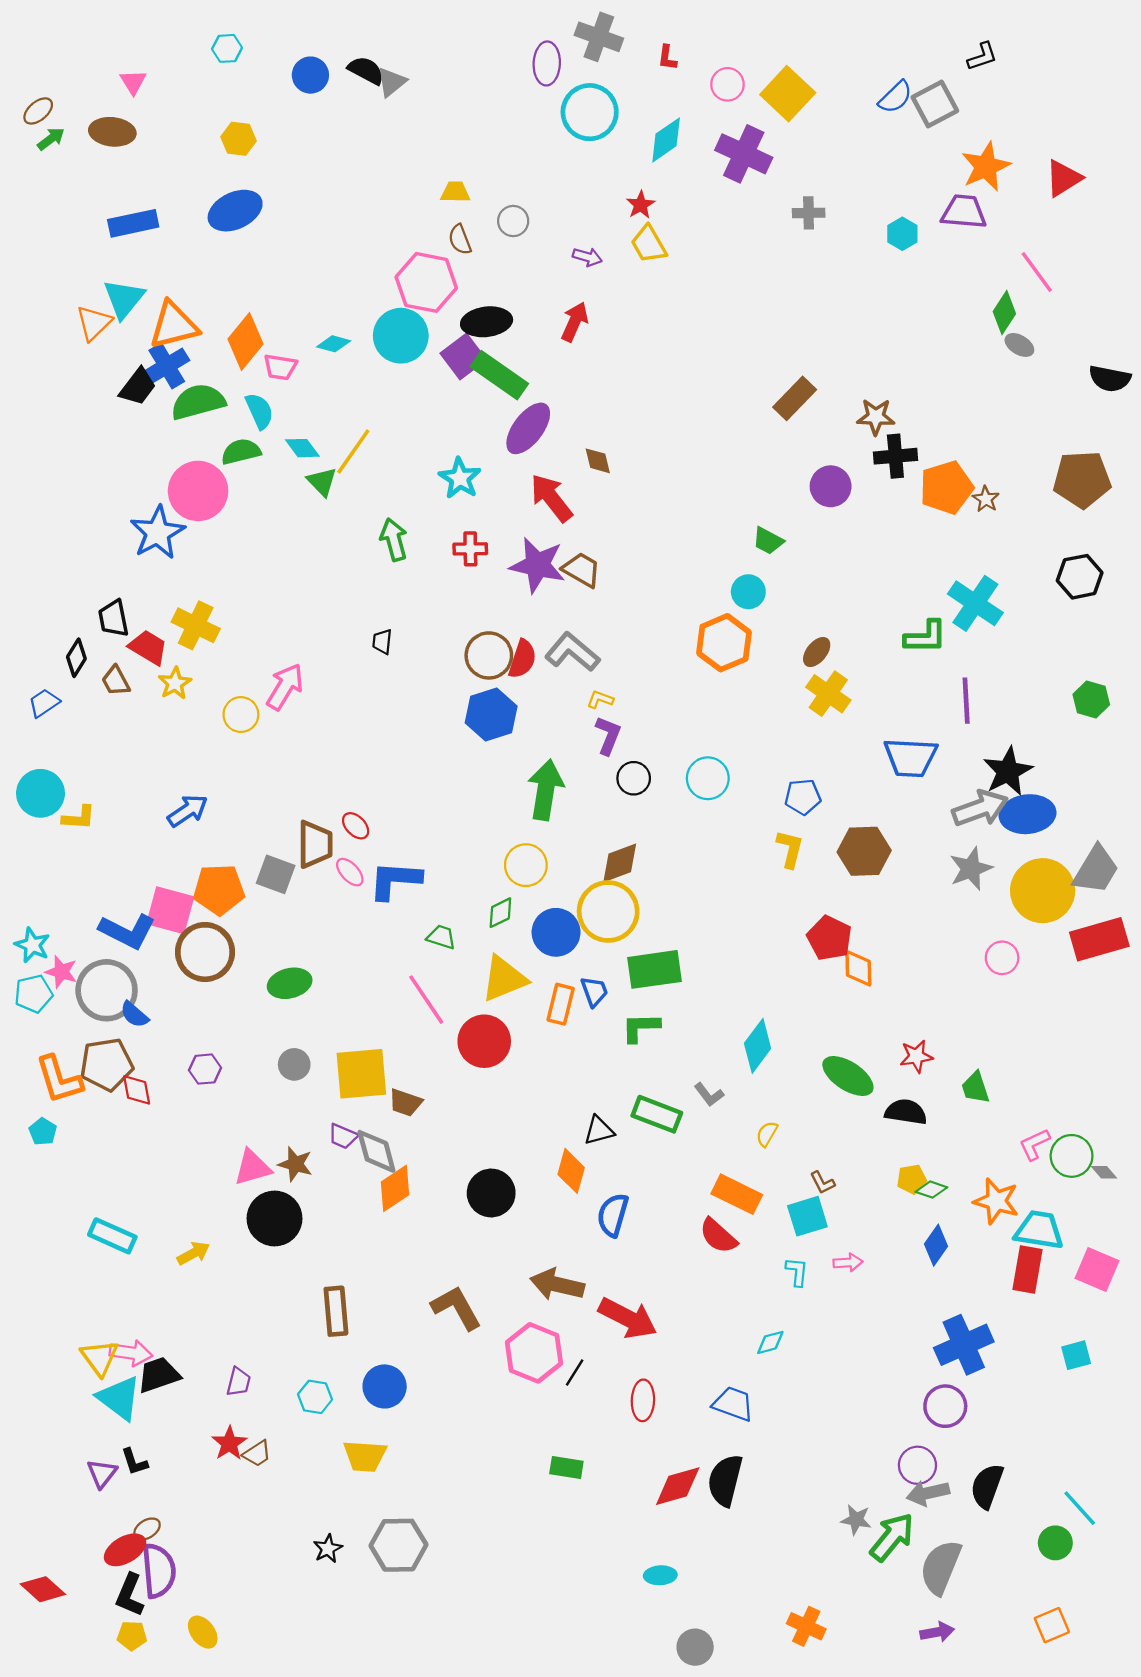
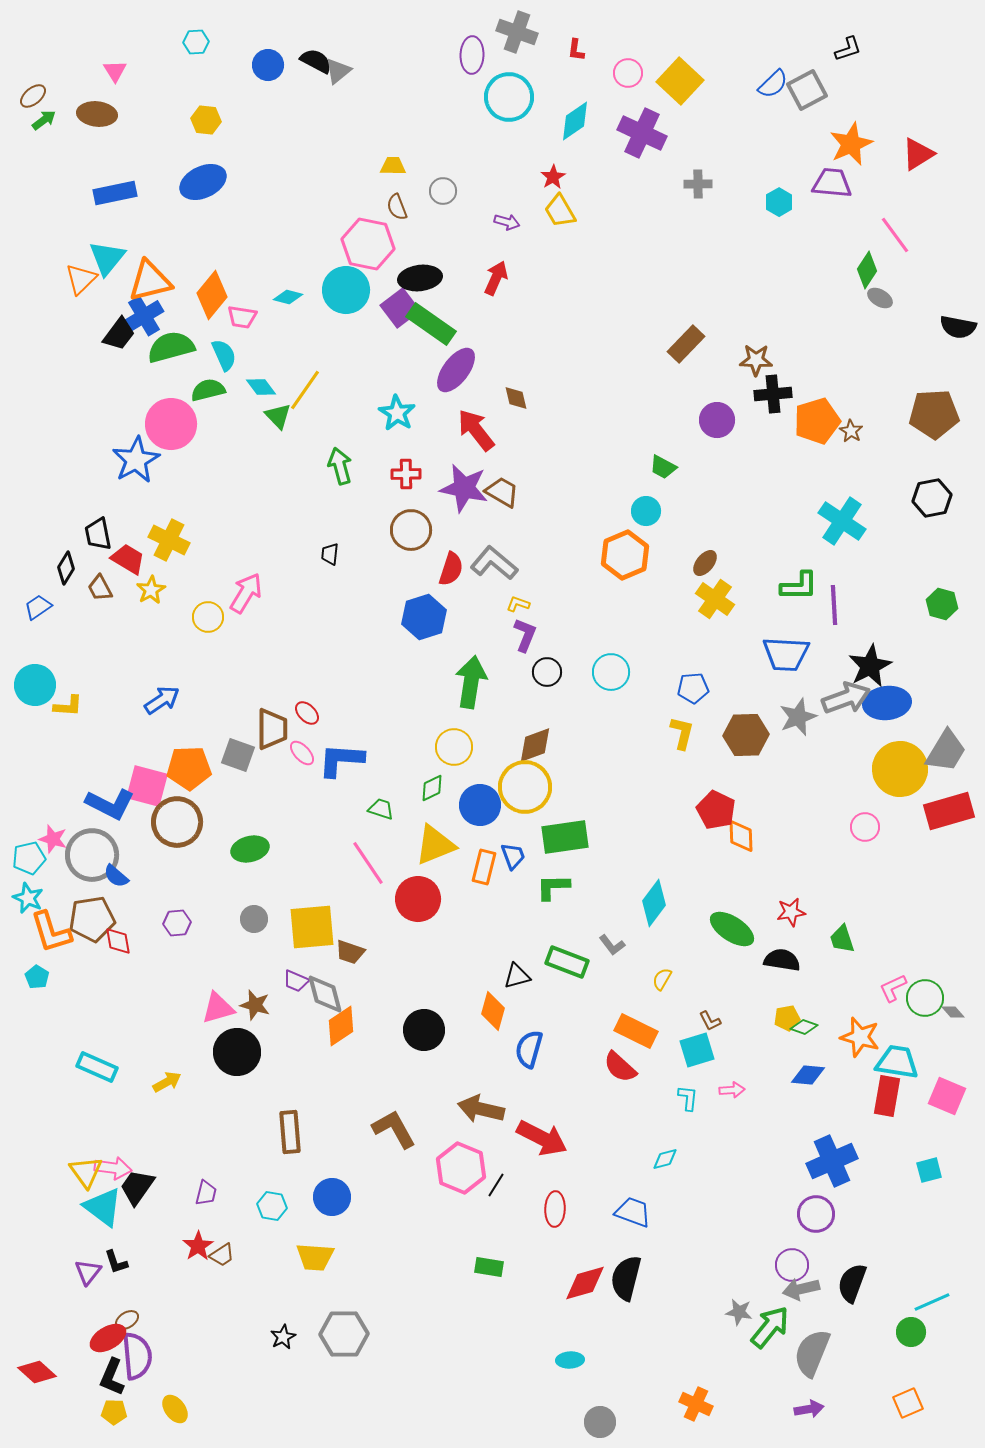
green L-shape: (926, 637) -> (799, 586), moved
brown circle: (489, 655) -> (411, 530), moved
gray star: (971, 869) -> (798, 717), moved
cyan star: (32, 945) -> (28, 898), moved
blue diamond: (936, 1245) -> (808, 1075), turned 60
black trapezoid: (159, 1375) -> (137, 1187), turned -36
cyan line: (1080, 1508) -> (932, 1302), turned -72

